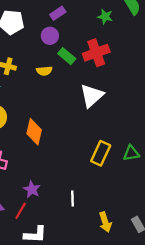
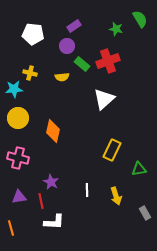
green triangle: (131, 153) -> (139, 169), moved
red line: (21, 211) -> (41, 201), turned -42
yellow arrow: (105, 222) -> (116, 196), moved

